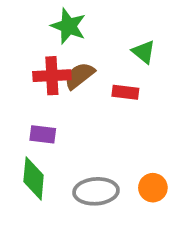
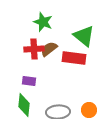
green triangle: (144, 52) -> (84, 36), size x1.6
red rectangle: (125, 92) -> (74, 58), size x1.6

